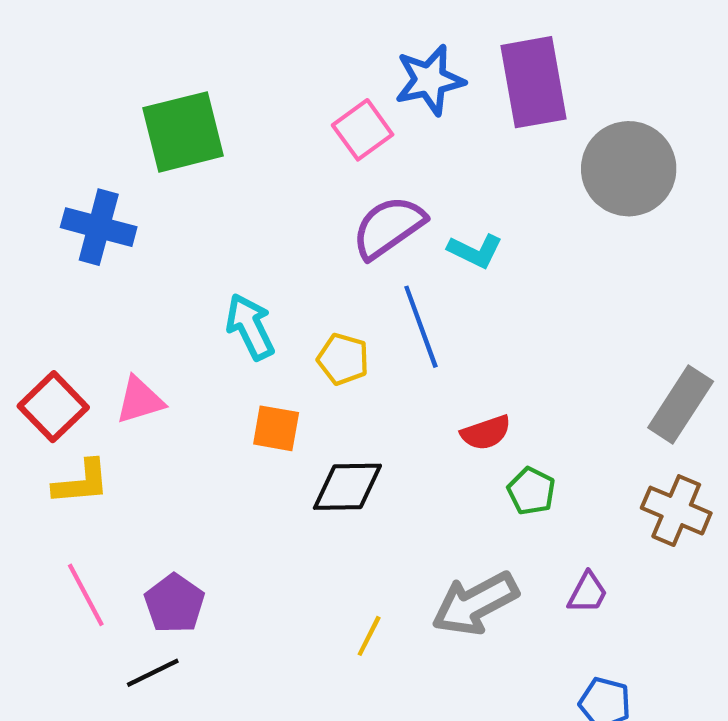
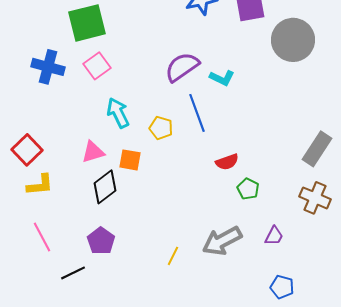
pink square: (363, 130) -> (97, 66), moved
pink triangle: (140, 400) -> (93, 152), moved
black diamond: (347, 487) -> (105, 187), moved, turned -36
purple pentagon: (174, 604) -> (101, 241), moved

